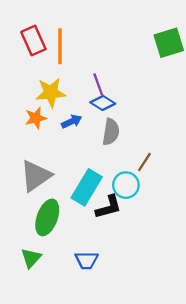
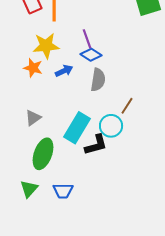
orange star: (36, 118) -> (33, 68), turned 30
gray triangle: (36, 176) -> (33, 118), size x0.6
blue trapezoid: (87, 260) -> (63, 191), moved

